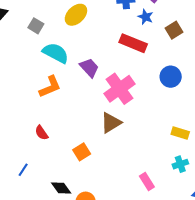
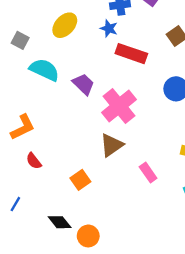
blue star: (146, 17) -> (109, 28), moved
orange L-shape: (50, 87) -> (23, 127), moved
pink rectangle: (147, 182) -> (148, 172), moved

